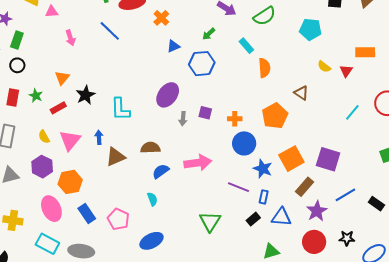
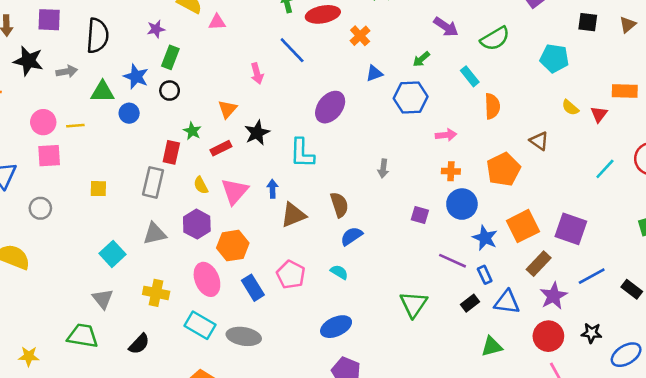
pink arrow: (70, 38) -> (257, 73), moved
purple ellipse: (168, 95) -> (330, 107), moved
red rectangle: (13, 98) -> (171, 152), moved
purple square: (205, 113) -> (420, 215), moved
brown semicircle: (150, 148) -> (339, 205), turned 72
pink arrow: (198, 163) -> (446, 135), moved, size x0.6
blue rectangle: (264, 197) -> (485, 275), turned -40
cyan semicircle: (152, 199) -> (339, 272), turned -40
pink pentagon: (118, 219) -> (291, 275), moved

